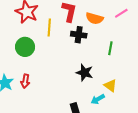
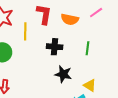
black cross: (79, 35) -> (55, 47), moved

